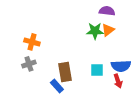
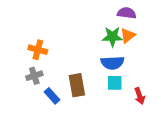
blue semicircle: (121, 66) -> (112, 63), moved
blue rectangle: (57, 86) -> (52, 96), moved

